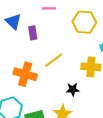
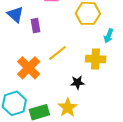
orange cross: (25, 74) -> (29, 68), turned 30

